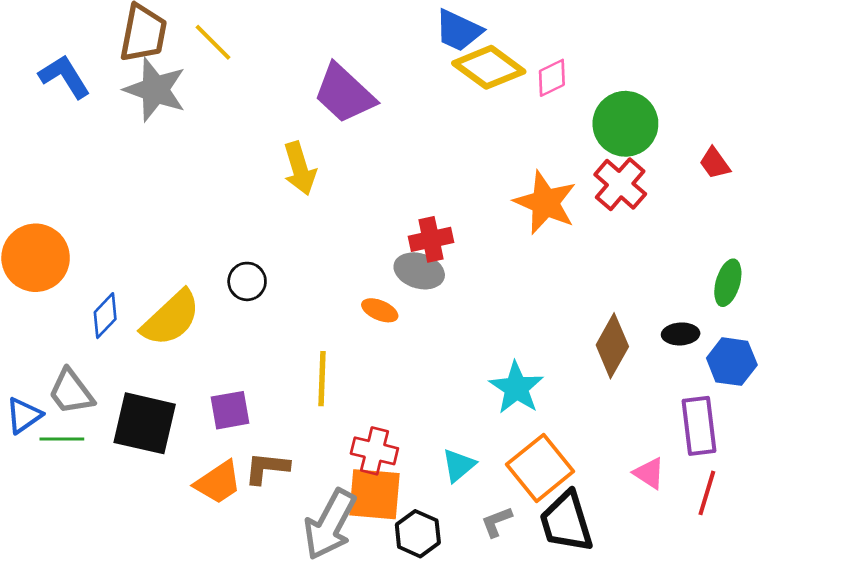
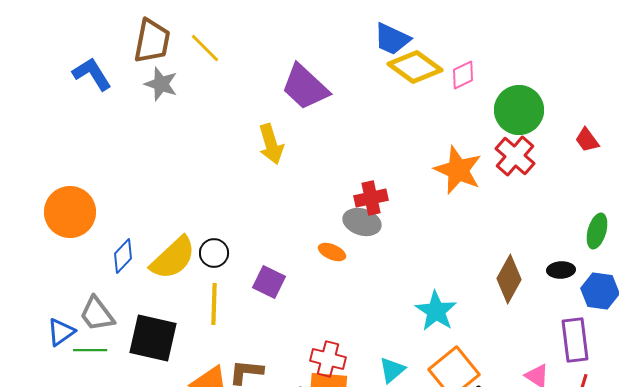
gray star: (155, 90) -> (161, 84), size x0.7
black circle: (247, 281) -> (214, 253), moved
yellow line: (322, 379) -> (214, 304), moved
purple square: (230, 410) -> (269, 282), moved, turned 36

